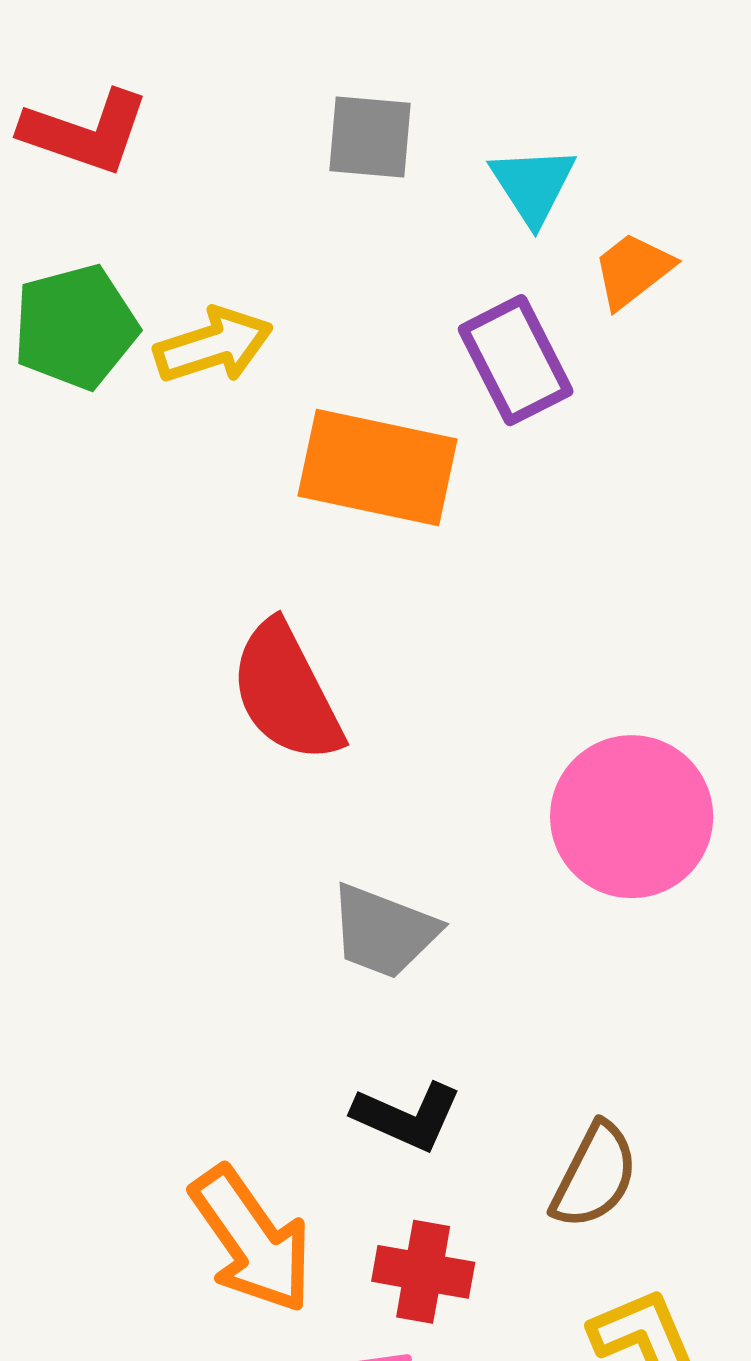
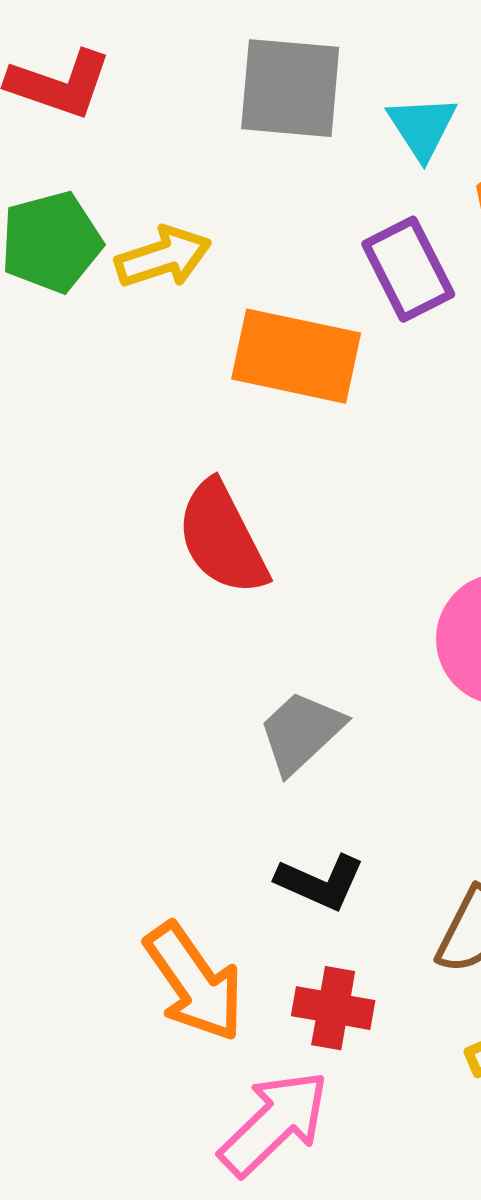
gray square: (370, 137) -> (290, 88), size x1.5
gray trapezoid: (384, 931) -> (301, 732), turned 116

